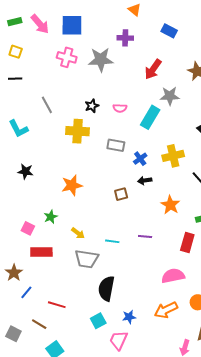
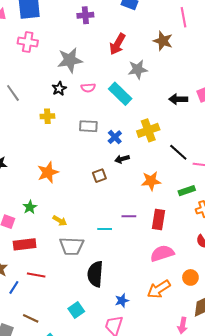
gray star: (101, 60) -> (70, 60), moved
cyan rectangle: (150, 117) -> (120, 94), turned -70
yellow cross: (78, 131) -> (47, 116), size x0.6
orange star: (170, 205) -> (151, 181), turned -30
cyan line: (112, 241) -> (105, 229), moved
red rectangle: (187, 242) -> (158, 219), moved
red line: (57, 305) -> (36, 275), moved
cyan square: (98, 321) -> (76, 310), moved

